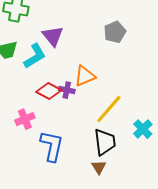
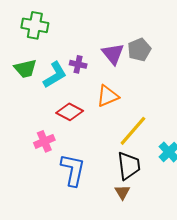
purple triangle: (53, 36) -> (113, 54), moved
purple cross: (67, 90) -> (78, 64), moved

